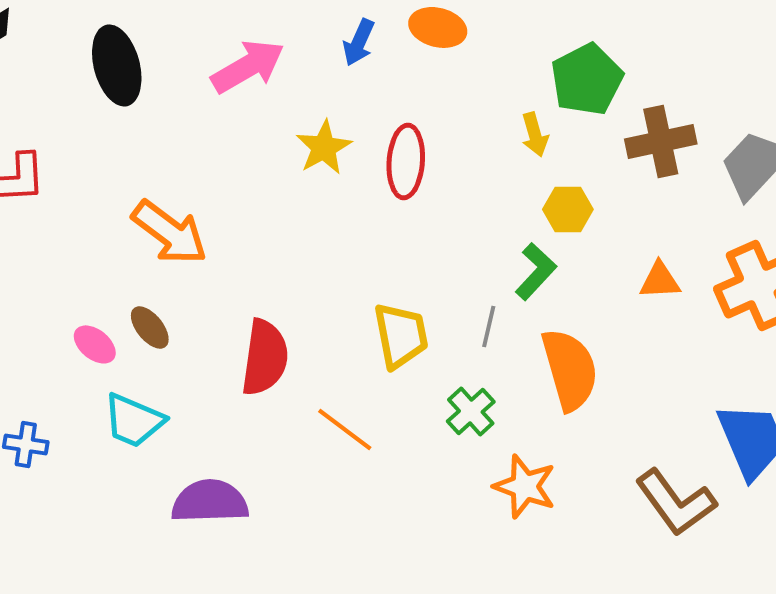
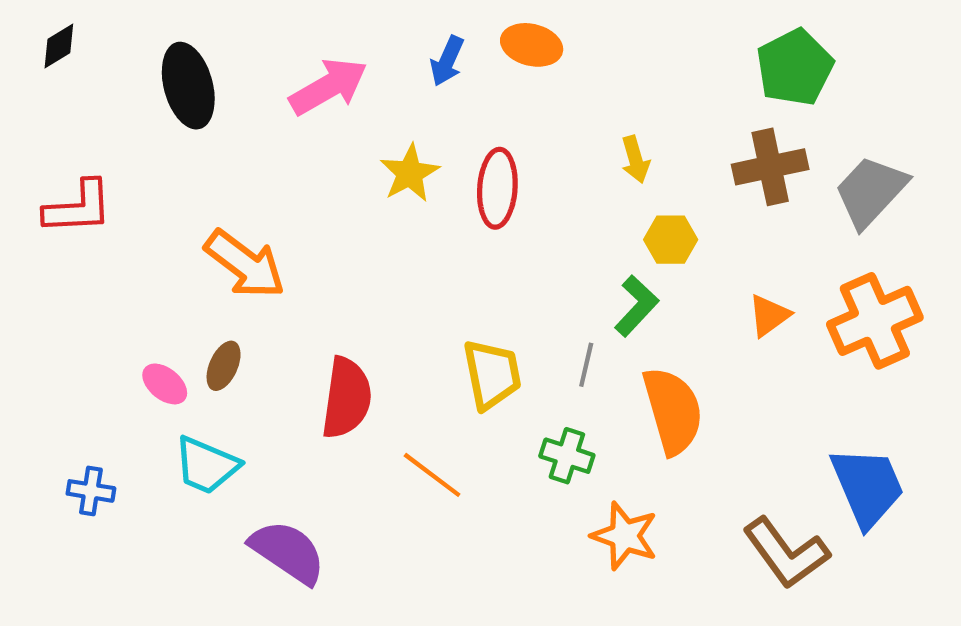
green pentagon: (587, 79) -> (795, 67), moved
orange triangle: (660, 280) -> (769, 316), turned -33
brown ellipse: (150, 327) -> (224, 366), turned 63
green cross: (471, 411) -> (567, 456), turned -30
purple semicircle: (210, 501) -> (288, 552), turned 36

